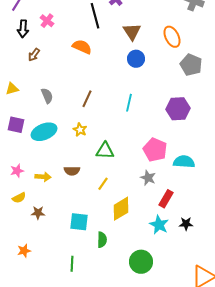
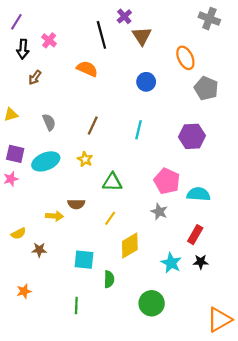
brown triangle: (132, 32) -> (142, 36), moved
pink star: (17, 171) -> (11, 179), moved
yellow arrow: (43, 177) -> (54, 216), moved
red rectangle: (166, 199) -> (195, 235), moved

